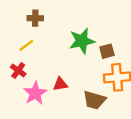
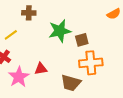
brown cross: (35, 18) -> (29, 13), moved

